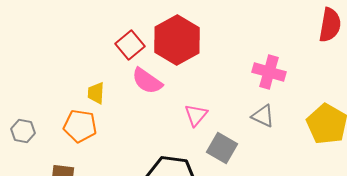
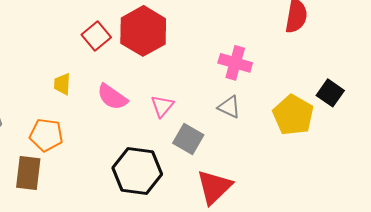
pink semicircle: (147, 81) -> (112, 97), moved
orange pentagon: (80, 126) -> (46, 135), moved

